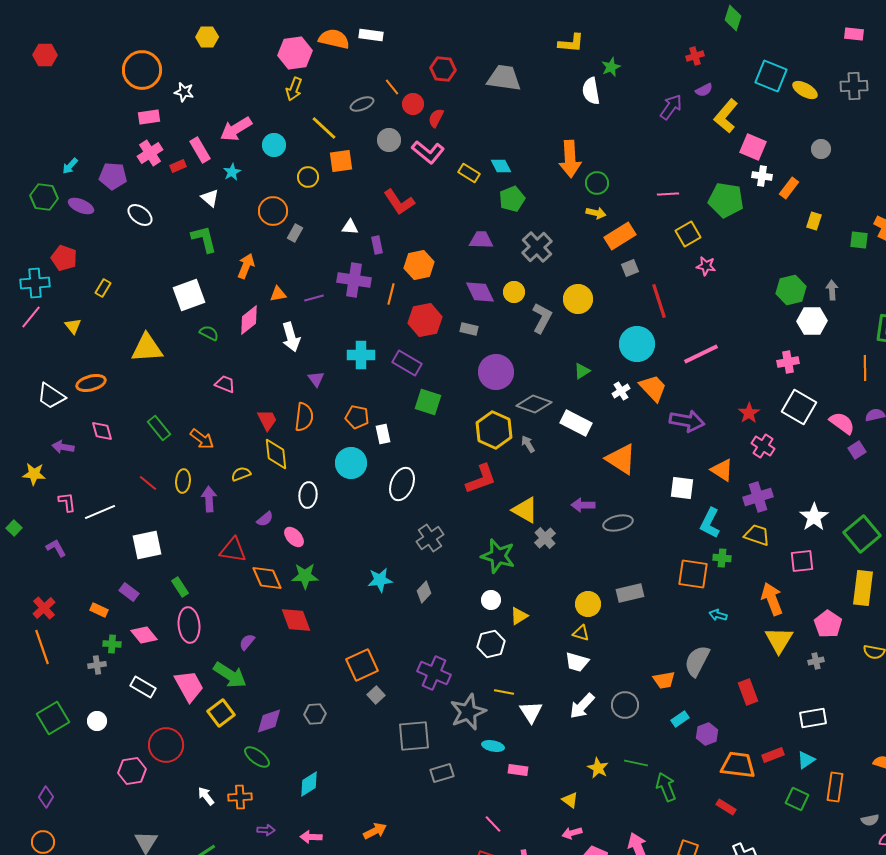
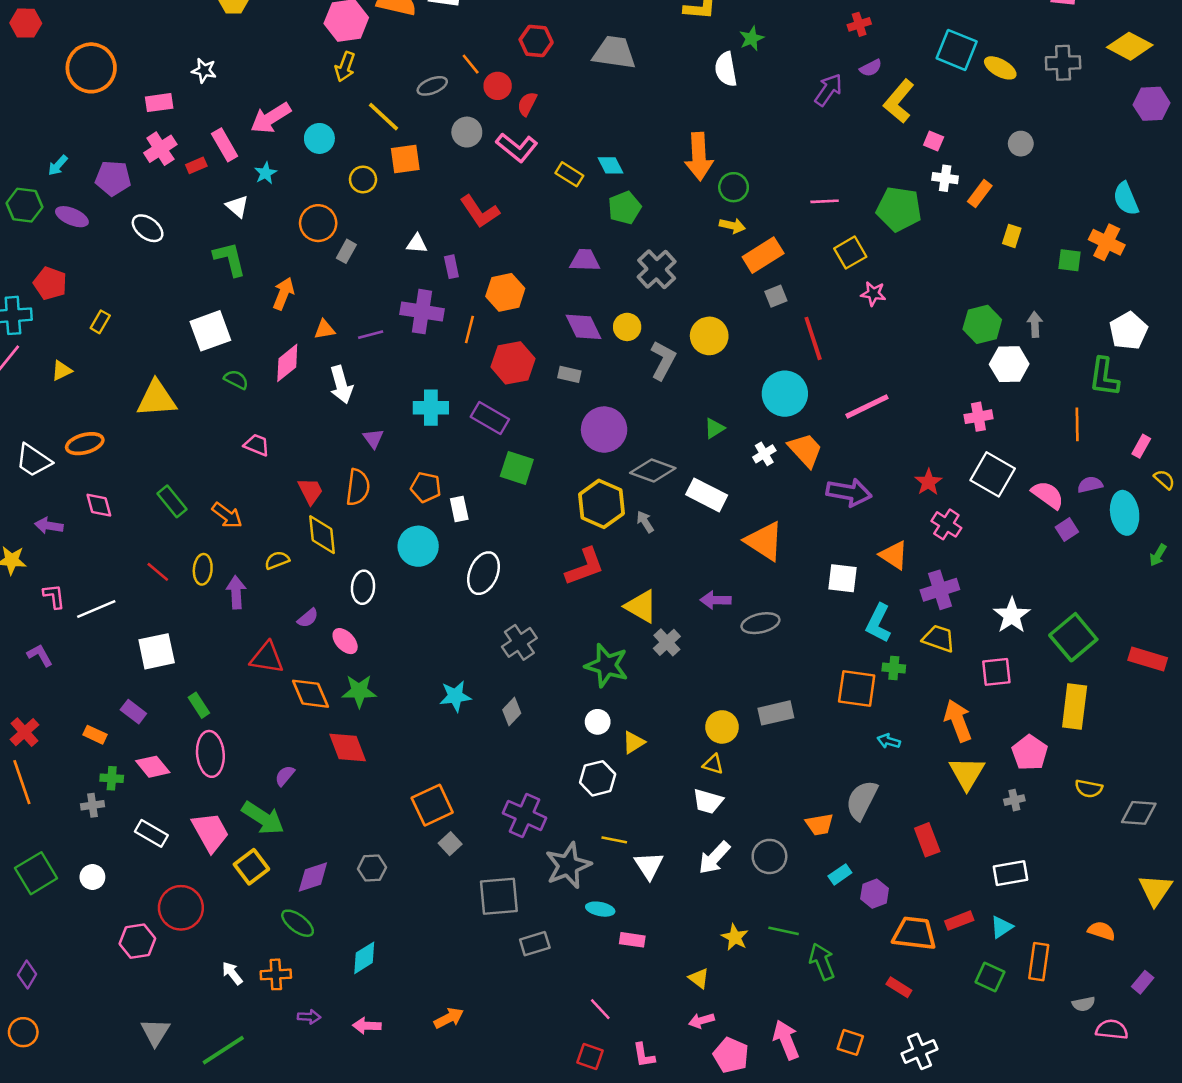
orange circle: (142, 70) -> (91, 68), moved
pink square: (753, 147) -> (934, 141), size x0.6
yellow triangle: (73, 326) -> (62, 371), turned 42

